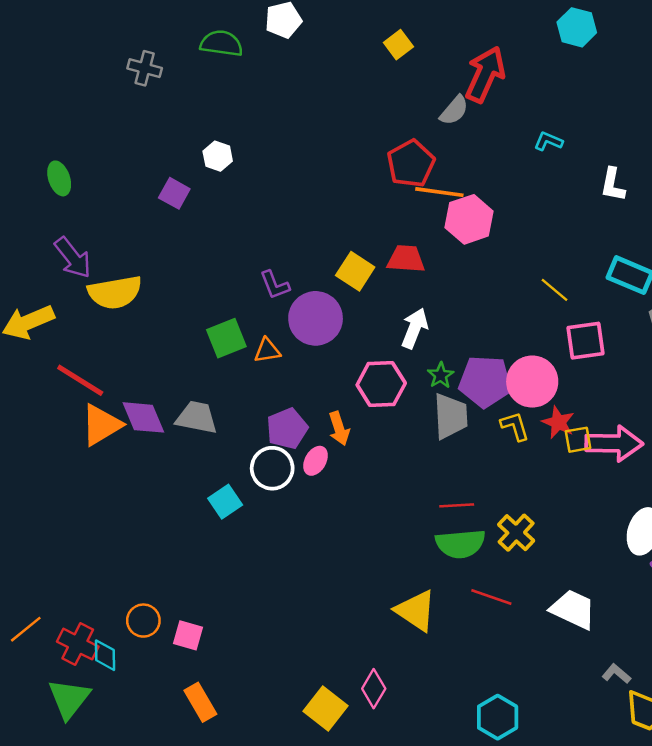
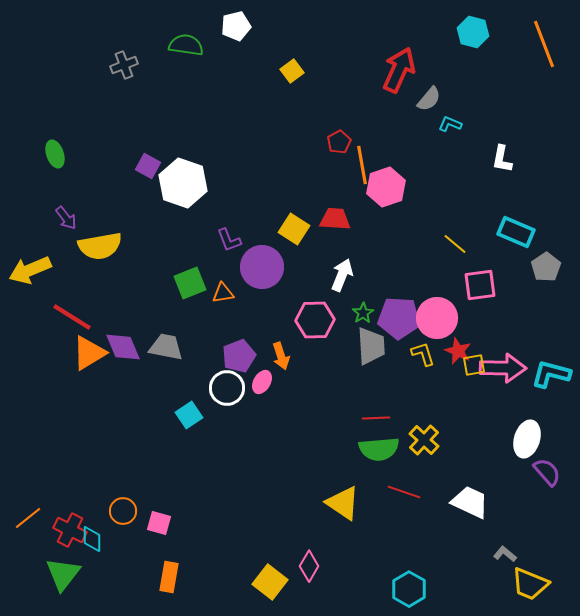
yellow square: (398, 45) -> (292, 71), moved
gray cross: (145, 68) -> (124, 65), turned -36
gray semicircle: (454, 110) -> (429, 99), moved
white hexagon: (218, 156) -> (183, 183), moved, size x2.0
red pentagon: (411, 164) -> (339, 142), size x0.6
orange line: (439, 192) -> (362, 165), turned 72
purple arrow: (73, 258) -> (66, 218), size x0.7
orange rectangle: (200, 702) -> (169, 577), turned 40

